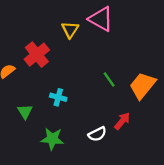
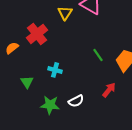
white semicircle: (97, 134) -> (76, 101), moved

